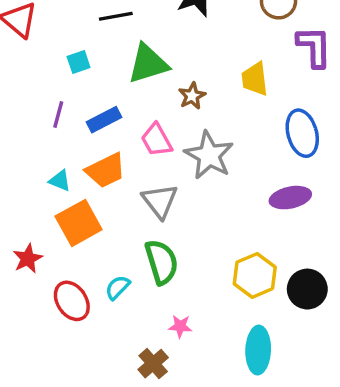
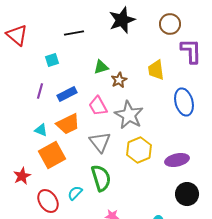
green triangle: (148, 64) -> (101, 67), moved, size x0.6
purple ellipse: (290, 198) -> (177, 160), moved
yellow hexagon: (255, 275) -> (139, 150), moved

